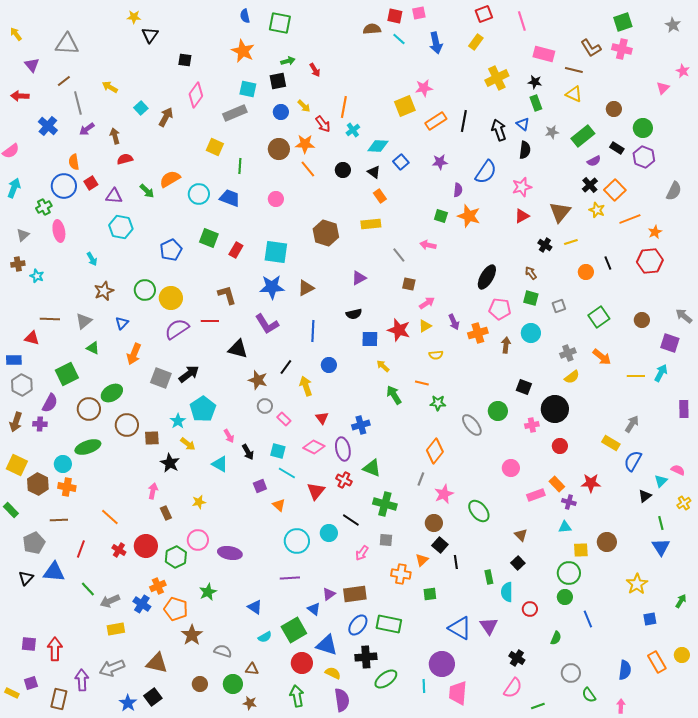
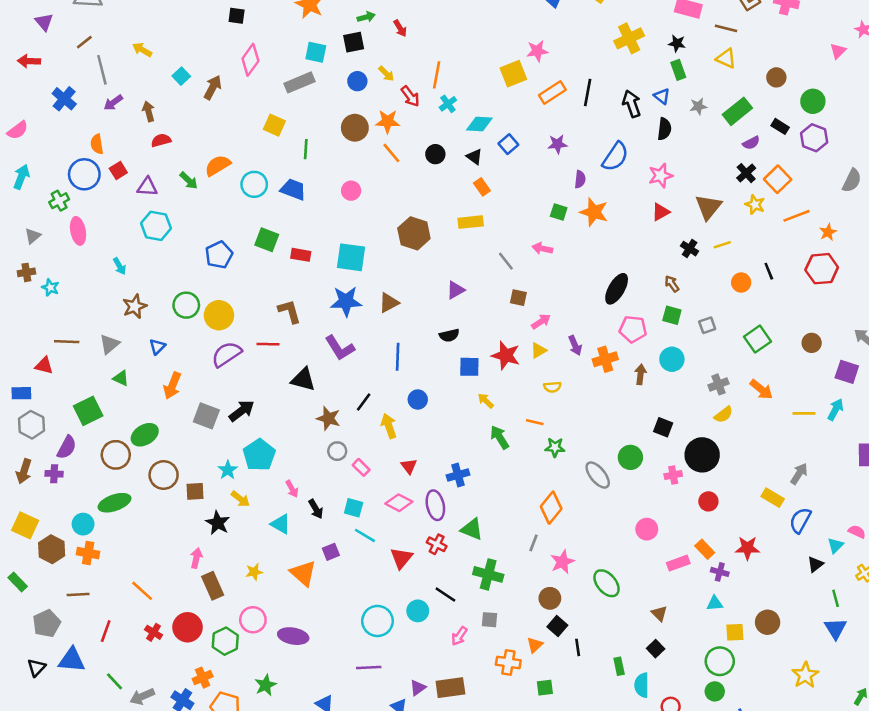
red rectangle: (236, 250) -> (301, 255), turned 70
orange triangle: (279, 505) -> (303, 573), moved, size x1.6
brown rectangle: (166, 513) -> (213, 586), size x1.5

